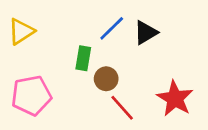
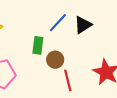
red line: (122, 108) -> (68, 80), turned 30

